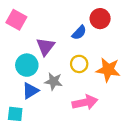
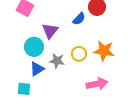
yellow circle: (79, 64) -> (79, 54), moved
pink arrow: (85, 102) -> (97, 84), moved

